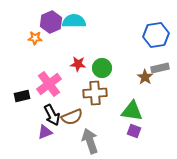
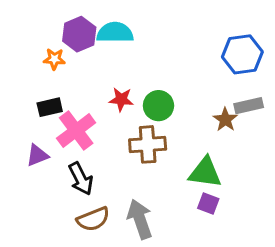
black rectangle: (22, 96) -> (50, 107), moved
brown semicircle: (72, 117) -> (93, 219), moved
purple triangle: (45, 132) -> (37, 155), moved

